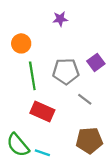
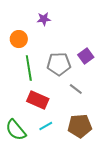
purple star: (60, 19) -> (44, 19), moved
cyan line: (42, 153) -> (46, 126), moved, turned -48

